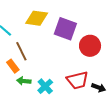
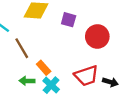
purple square: (65, 29) -> (69, 20), size x0.6
orange rectangle: (13, 66) -> (44, 68), moved

